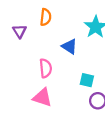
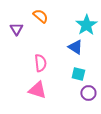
orange semicircle: (46, 17) -> (40, 16), turned -56
blue triangle: (69, 46) -> (75, 47), moved

